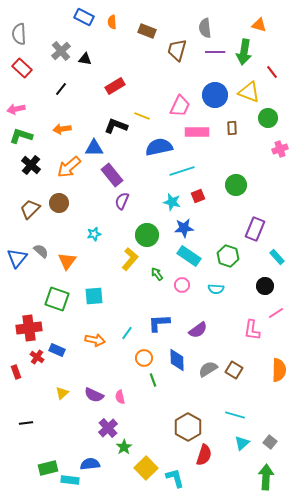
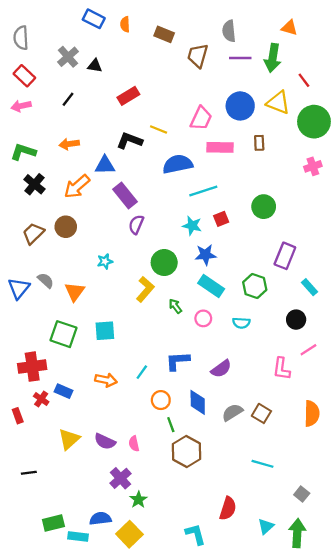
pink arrow: (16, 109) -> (21, 106), moved
green circle: (268, 118) -> (314, 122), moved, size x1.5
yellow triangle: (62, 393) -> (69, 439), size x1.5
brown hexagon: (188, 427) -> (187, 451), moved
cyan triangle: (242, 443) -> (266, 526), moved
yellow square: (146, 468) -> (129, 534), moved

